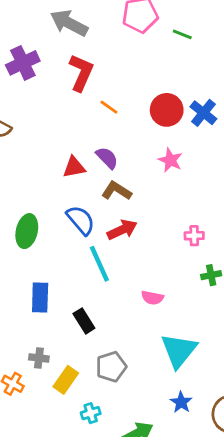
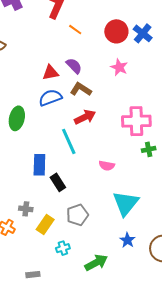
blue semicircle: (81, 220) -> (50, 98), moved, turned -70
pink cross: (194, 236) -> (136, 121), size x2.0
blue rectangle: (40, 298) -> (39, 165), moved

